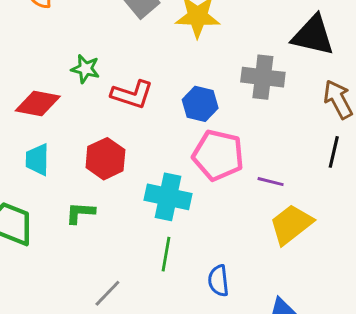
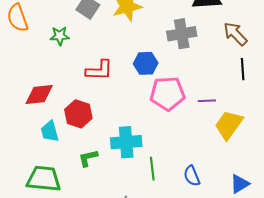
green star: (85, 69) -> (60, 36), moved
red hexagon: (105, 159) -> (78, 114), moved
cyan cross: (168, 197) -> (126, 142), moved

